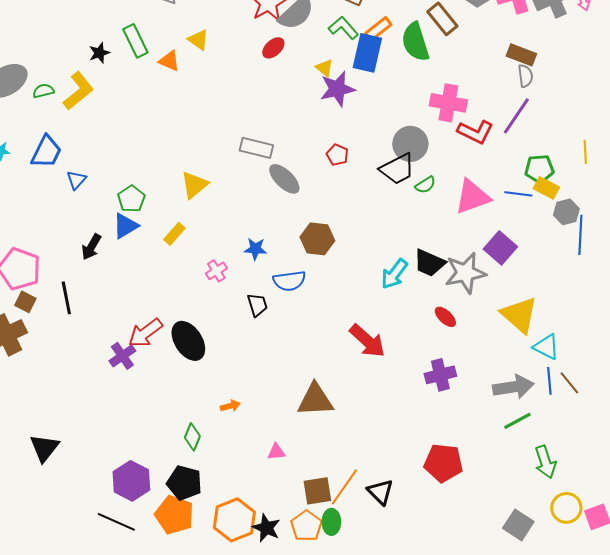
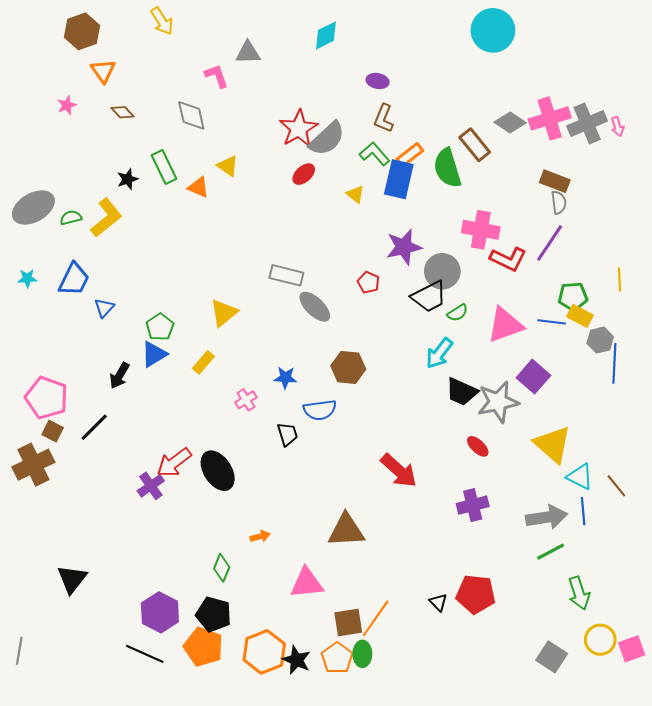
purple star: (337, 89) -> (404, 247), moved
cyan arrow: (394, 274) -> (439, 353), moved
black line: (66, 298) -> (94, 427), turned 56
brown line: (569, 383) -> (616, 486), moved
pink triangle: (276, 452) -> (307, 583), size x1.8
black triangle: (380, 492) -> (438, 602), moved, size x0.7

